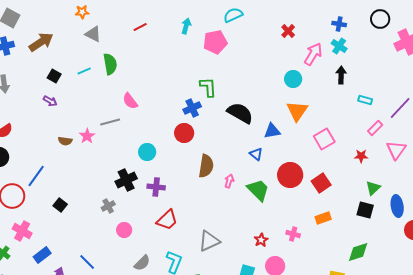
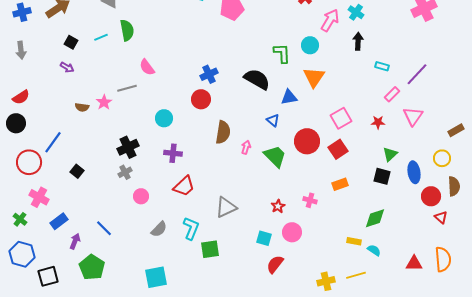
green L-shape: (208, 87) -> (282, 53), moved
pink square: (324, 139) -> (341, 118), moved
black cross: (126, 180) -> (128, 147), moved

